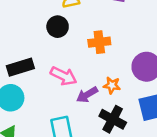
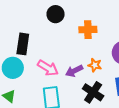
black rectangle: (20, 67) -> (23, 44), turned -70
pink arrow: (64, 76) -> (48, 68), moved

